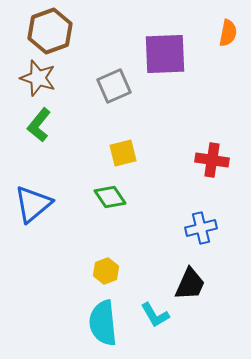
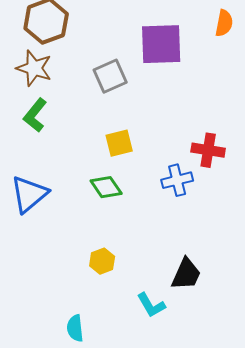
blue cross: (201, 228) -> (177, 180), moved
cyan semicircle: (103, 323) -> (75, 328), moved, size x0.6

